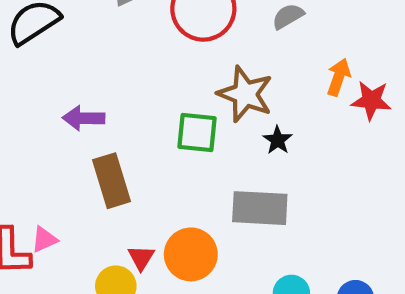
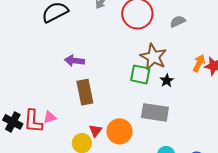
orange arrow: (339, 77) -> (199, 63), moved
green square: (197, 133) -> (140, 74), moved

